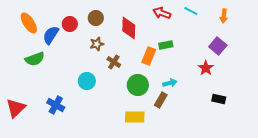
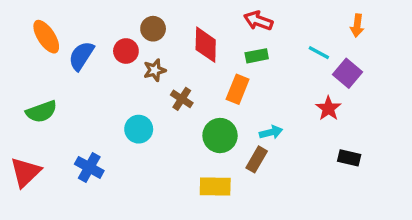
cyan line: (191, 11) -> (319, 53), moved
red circle: (70, 24) -> (126, 51), moved
green rectangle: (166, 45) -> (257, 56), moved
green semicircle: (35, 59) -> (41, 112), moved

